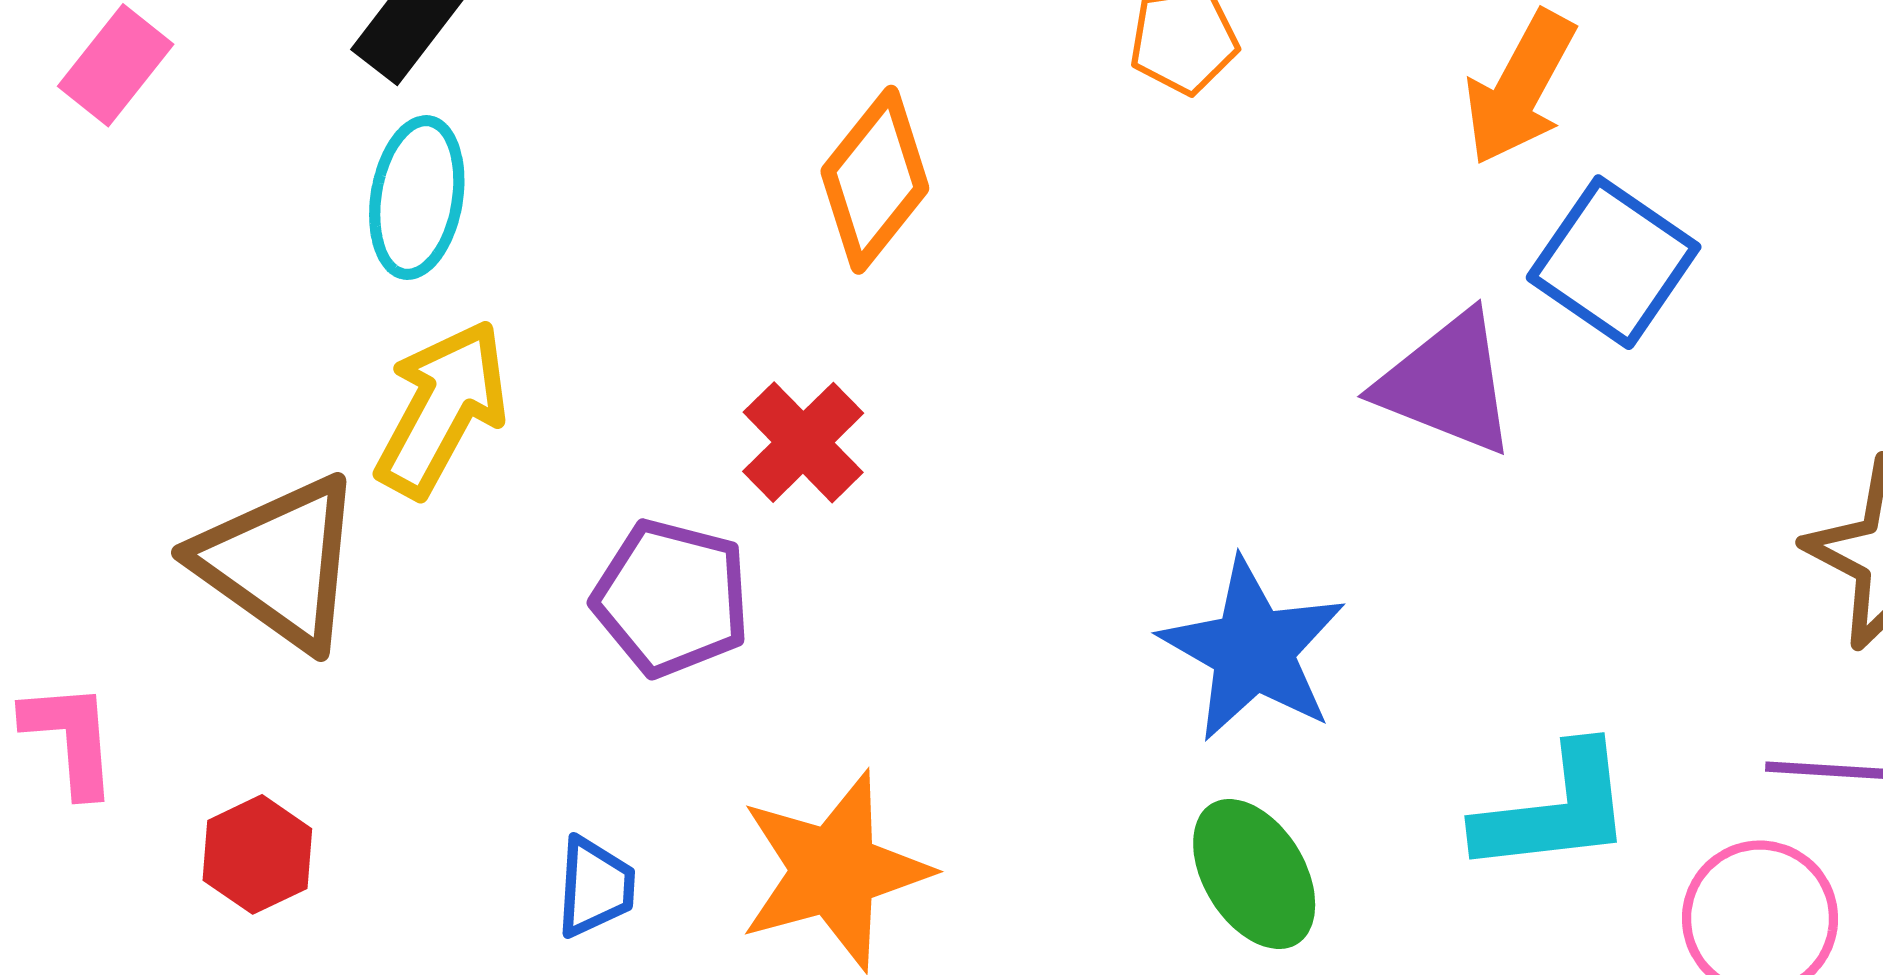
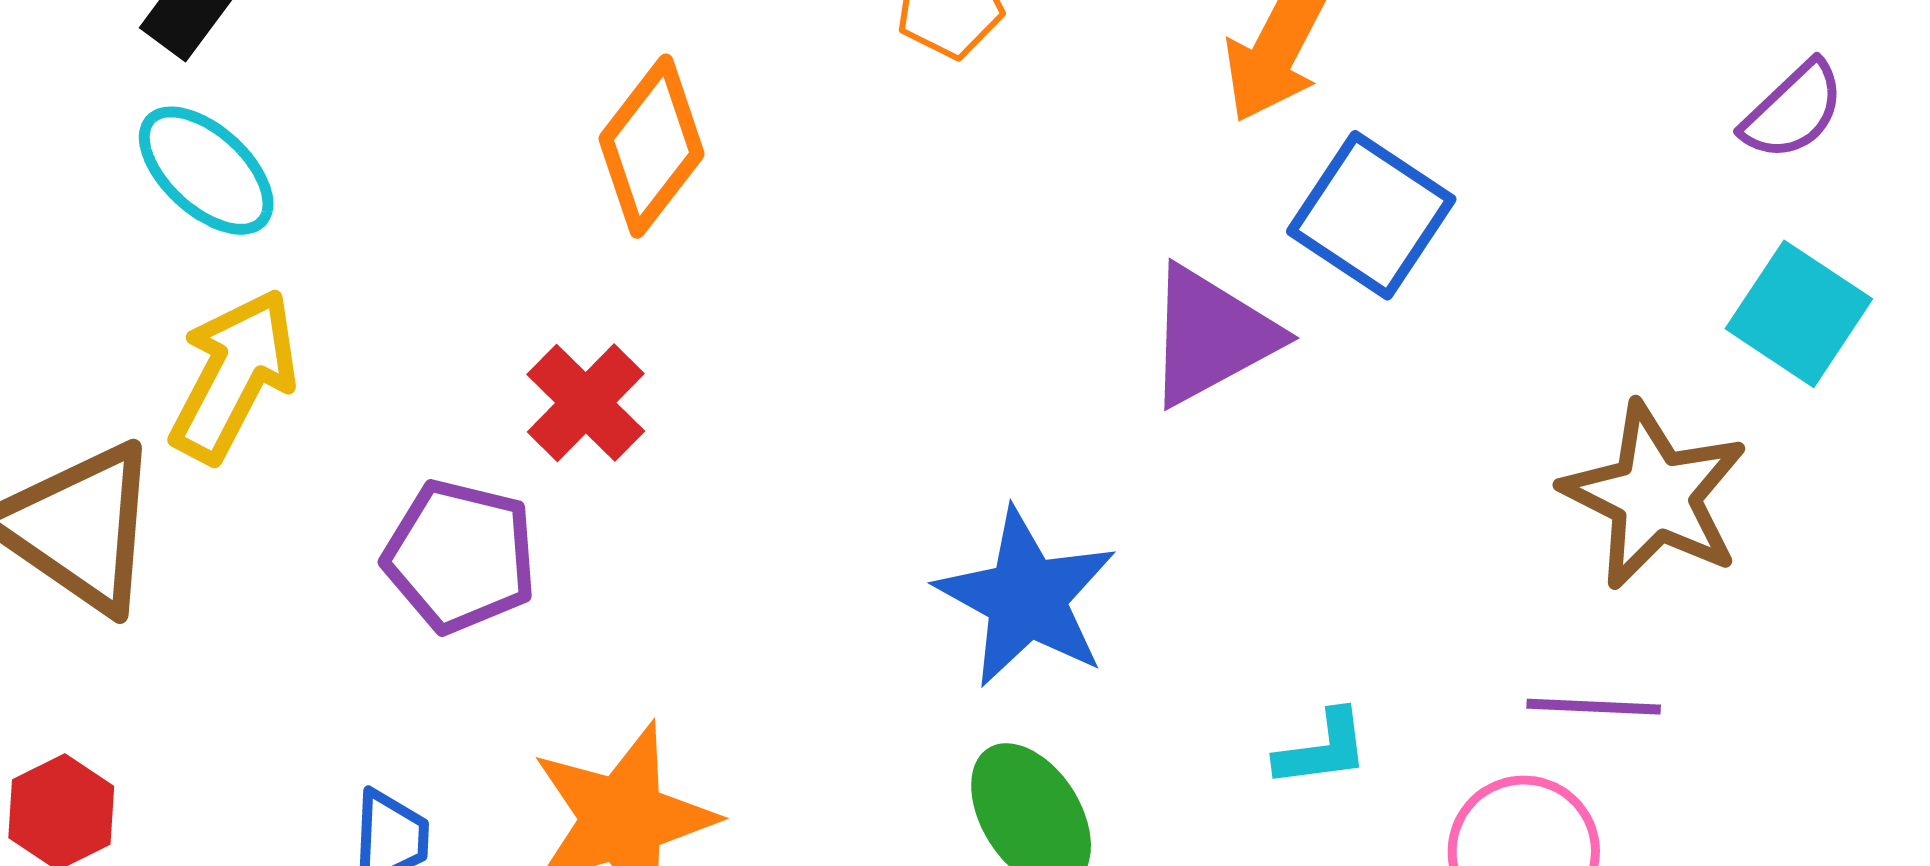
cyan ellipse: (417, 198) -> (206, 171), turned -56
purple triangle: (1447, 383) -> (1211, 336), turned -49
cyan L-shape: (1555, 810) -> (1322, 749), size x0.6

